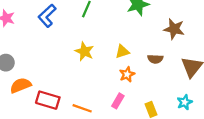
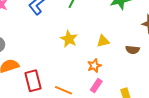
orange star: (127, 74) -> (94, 66), moved
red rectangle: (48, 100) -> (33, 81), turned 55

